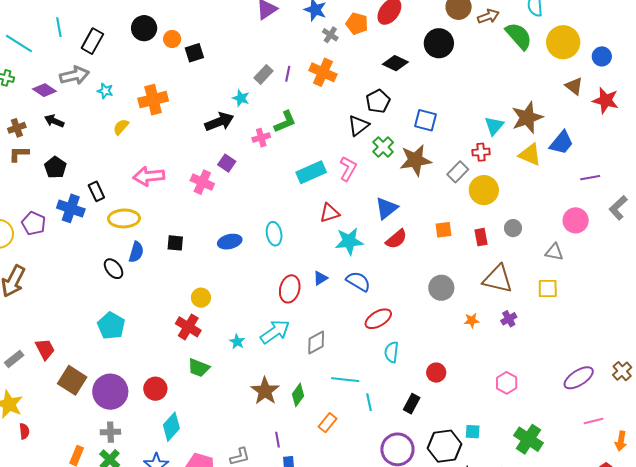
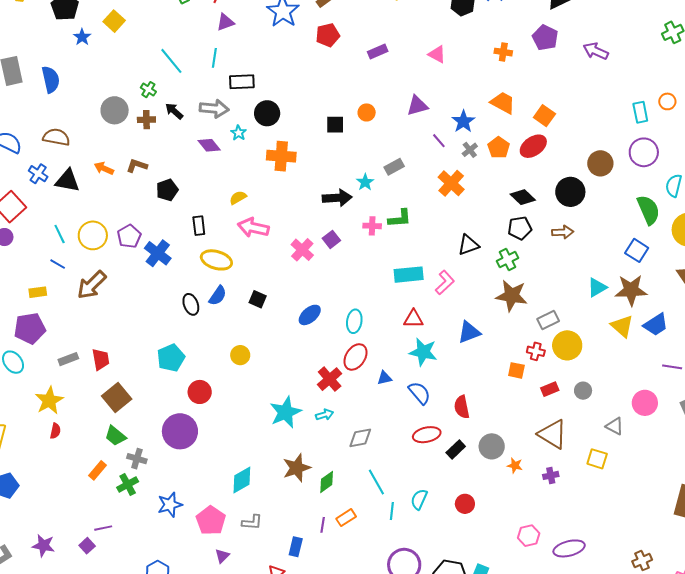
brown arrow: (488, 16) -> (563, 232), moved
black circle: (144, 28) -> (267, 113), moved
orange circle: (172, 39) -> (367, 112), moved
black rectangle: (92, 41) -> (242, 82), turned 40
purple line: (288, 74) -> (439, 141), moved, turned -70
purple diamond: (44, 90) -> (209, 145), moved
black pentagon: (378, 101) -> (520, 228), moved
blue square: (425, 120) -> (637, 250), moved
black arrow: (54, 121) -> (174, 111), moved
yellow semicircle: (121, 127) -> (238, 198), moved
brown cross: (17, 128) -> (146, 120), moved
green cross: (383, 147) -> (507, 259), moved
red cross: (481, 152) -> (536, 351), moved
blue cross: (71, 208) -> (158, 253), moved
red rectangle: (481, 237) -> (550, 389), turned 60
red semicircle: (396, 239) -> (462, 407), moved, turned 100
blue ellipse: (230, 242) -> (310, 315), turned -45
gray circle: (441, 288) -> (492, 446), moved
red ellipse: (290, 289) -> (355, 357), moved
yellow circle: (201, 298) -> (240, 355), moved
red cross: (188, 327) -> (330, 379), moved
cyan arrow: (275, 332) -> (325, 415), size x0.6
cyan star: (237, 342) -> (285, 412), size x2.0
cyan semicircle: (392, 352) -> (419, 499), moved
green trapezoid: (199, 368) -> (115, 436), moved
purple ellipse: (579, 378) -> (569, 548), moved
cyan line: (345, 380) -> (376, 482), turned 36
red circle: (155, 389) -> (200, 392), moved
purple circle: (110, 392) -> (180, 431), moved
black rectangle: (412, 404) -> (456, 450), moved
cyan diamond: (171, 427) -> (242, 480), moved
purple line: (278, 440) -> (323, 525), moved

